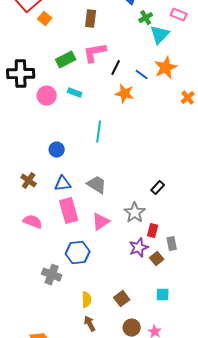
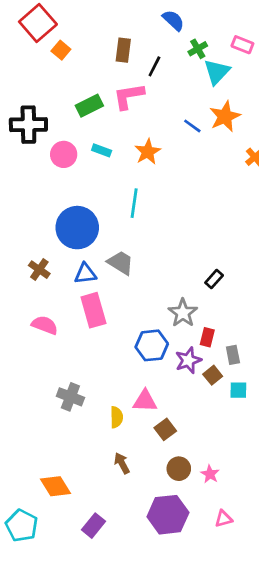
black line: (116, 68) -> (154, 66), moved
orange star: (125, 94) -> (148, 152), moved, turned 30
blue circle: (57, 150) -> (77, 228), size x2.0
gray trapezoid: (97, 185) -> (121, 263), moved
pink triangle: (101, 222) -> (145, 401), moved, turned 36
blue hexagon: (78, 253) -> (152, 345), moved
cyan square: (163, 295) -> (238, 390), moved
yellow semicircle: (87, 300) -> (116, 417), moved

